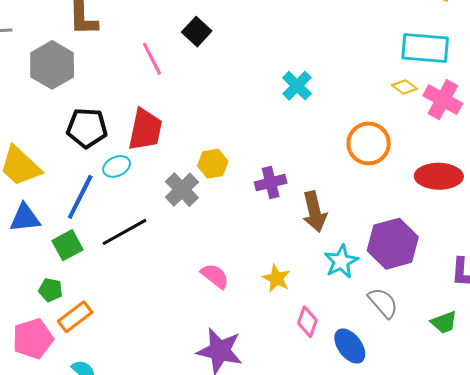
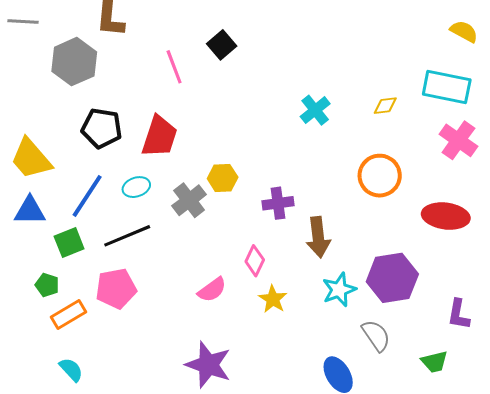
yellow diamond: (405, 87) -> (385, 106), moved, turned -50
cyan ellipse: (117, 166) -> (136, 187), moved
pink semicircle: (215, 276) -> (212, 290), turned 100
pink diamond: (307, 322) -> (255, 261), moved
pink pentagon: (33, 339) -> (116, 289), moved

